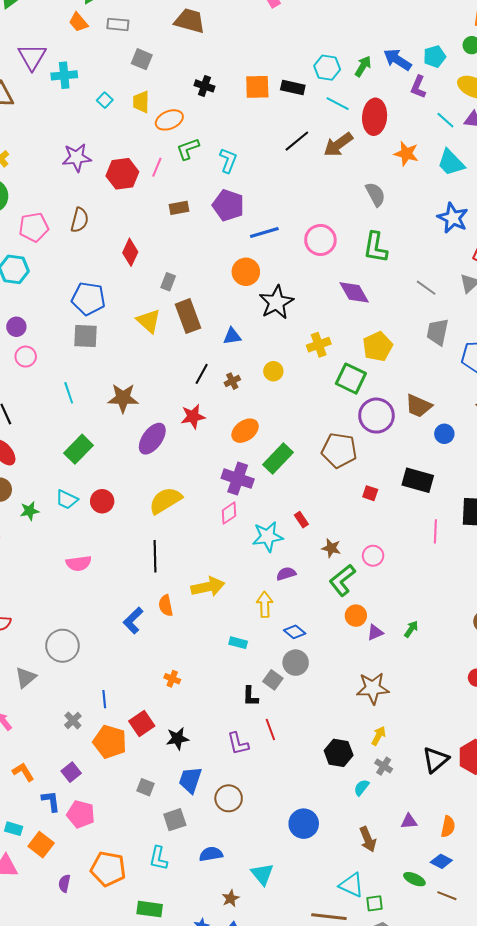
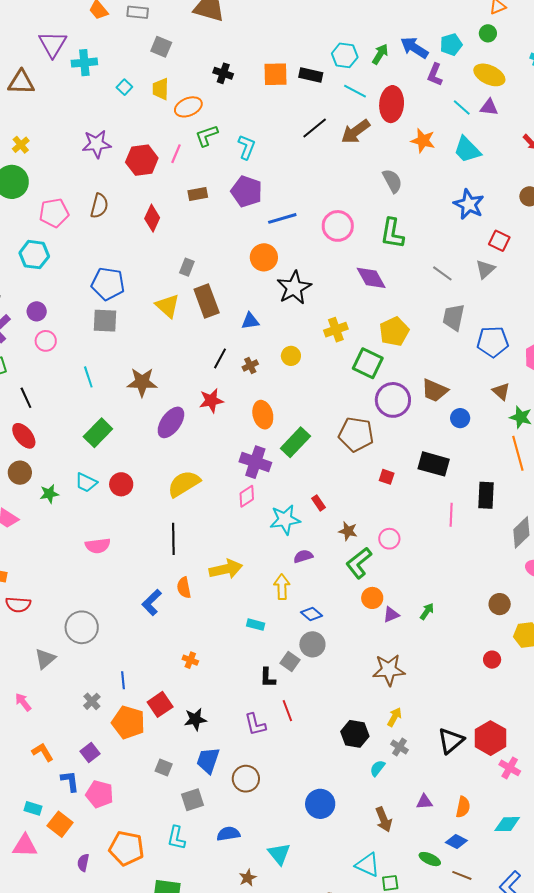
red diamond: (130, 252) -> (152, 218), moved
orange ellipse: (245, 431) -> (263, 415), turned -68

